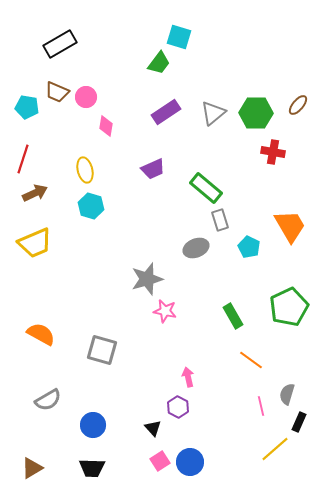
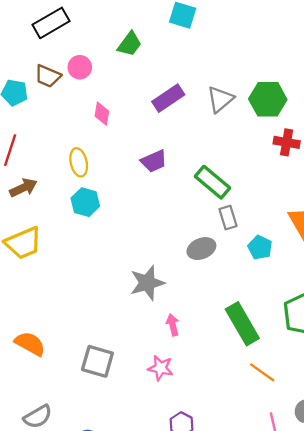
green trapezoid: (159, 63) -> (130, 44), moved
pink circle: (86, 97) -> (80, 67), moved
pink star: (165, 311) -> (160, 368), moved
green rectangle: (233, 316) -> (242, 324), size x1.5
pink arrow: (188, 377) -> (173, 325), moved

